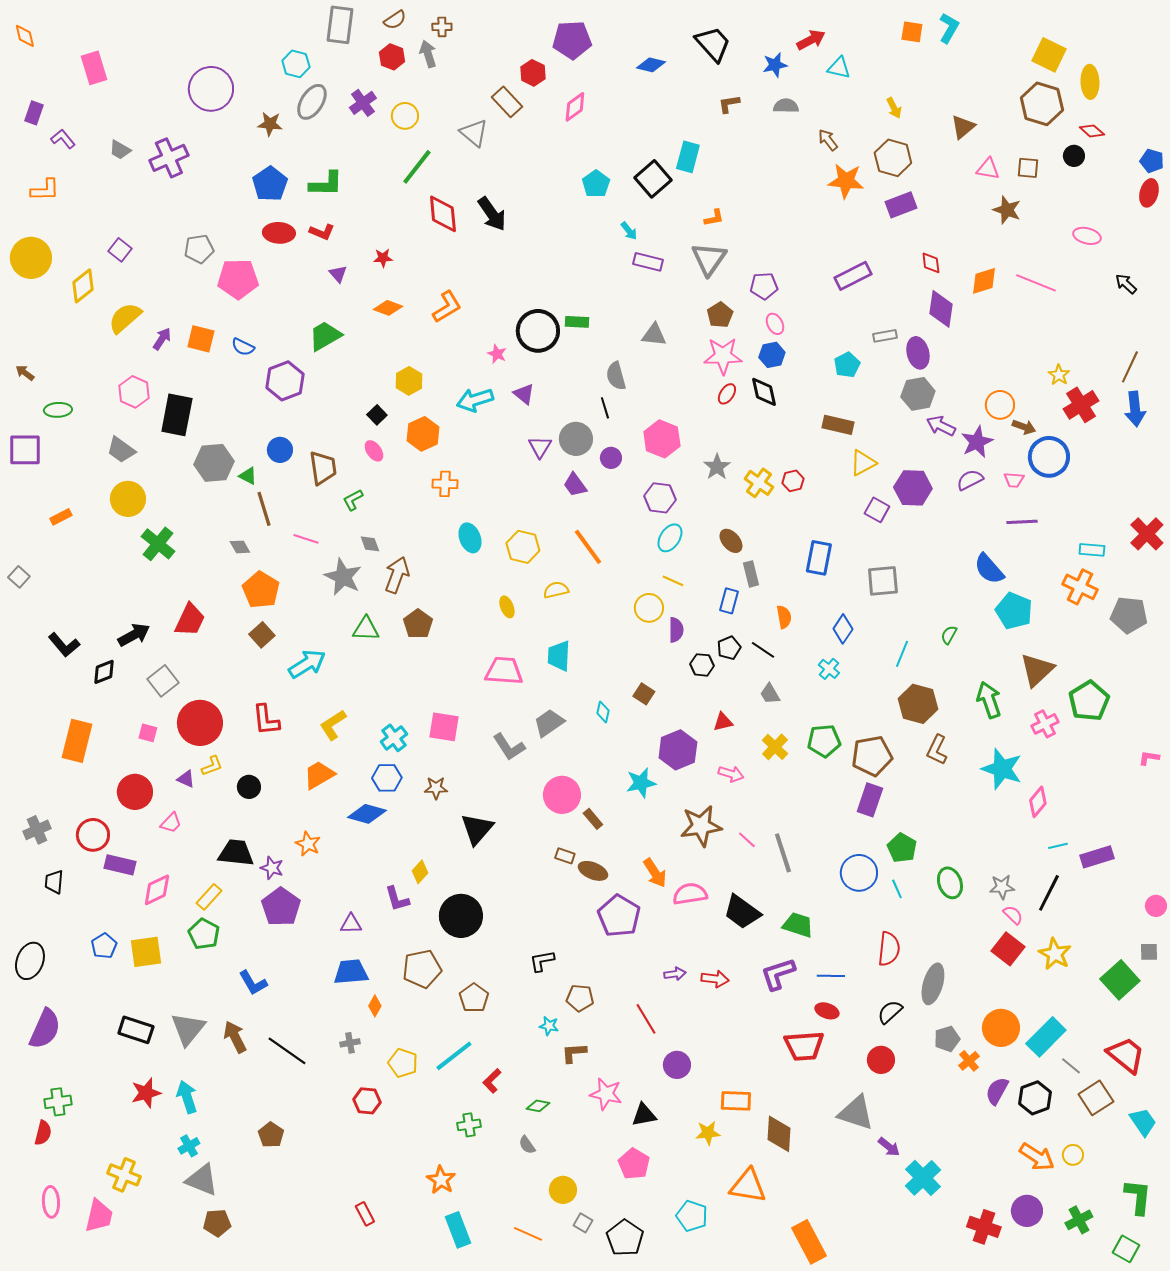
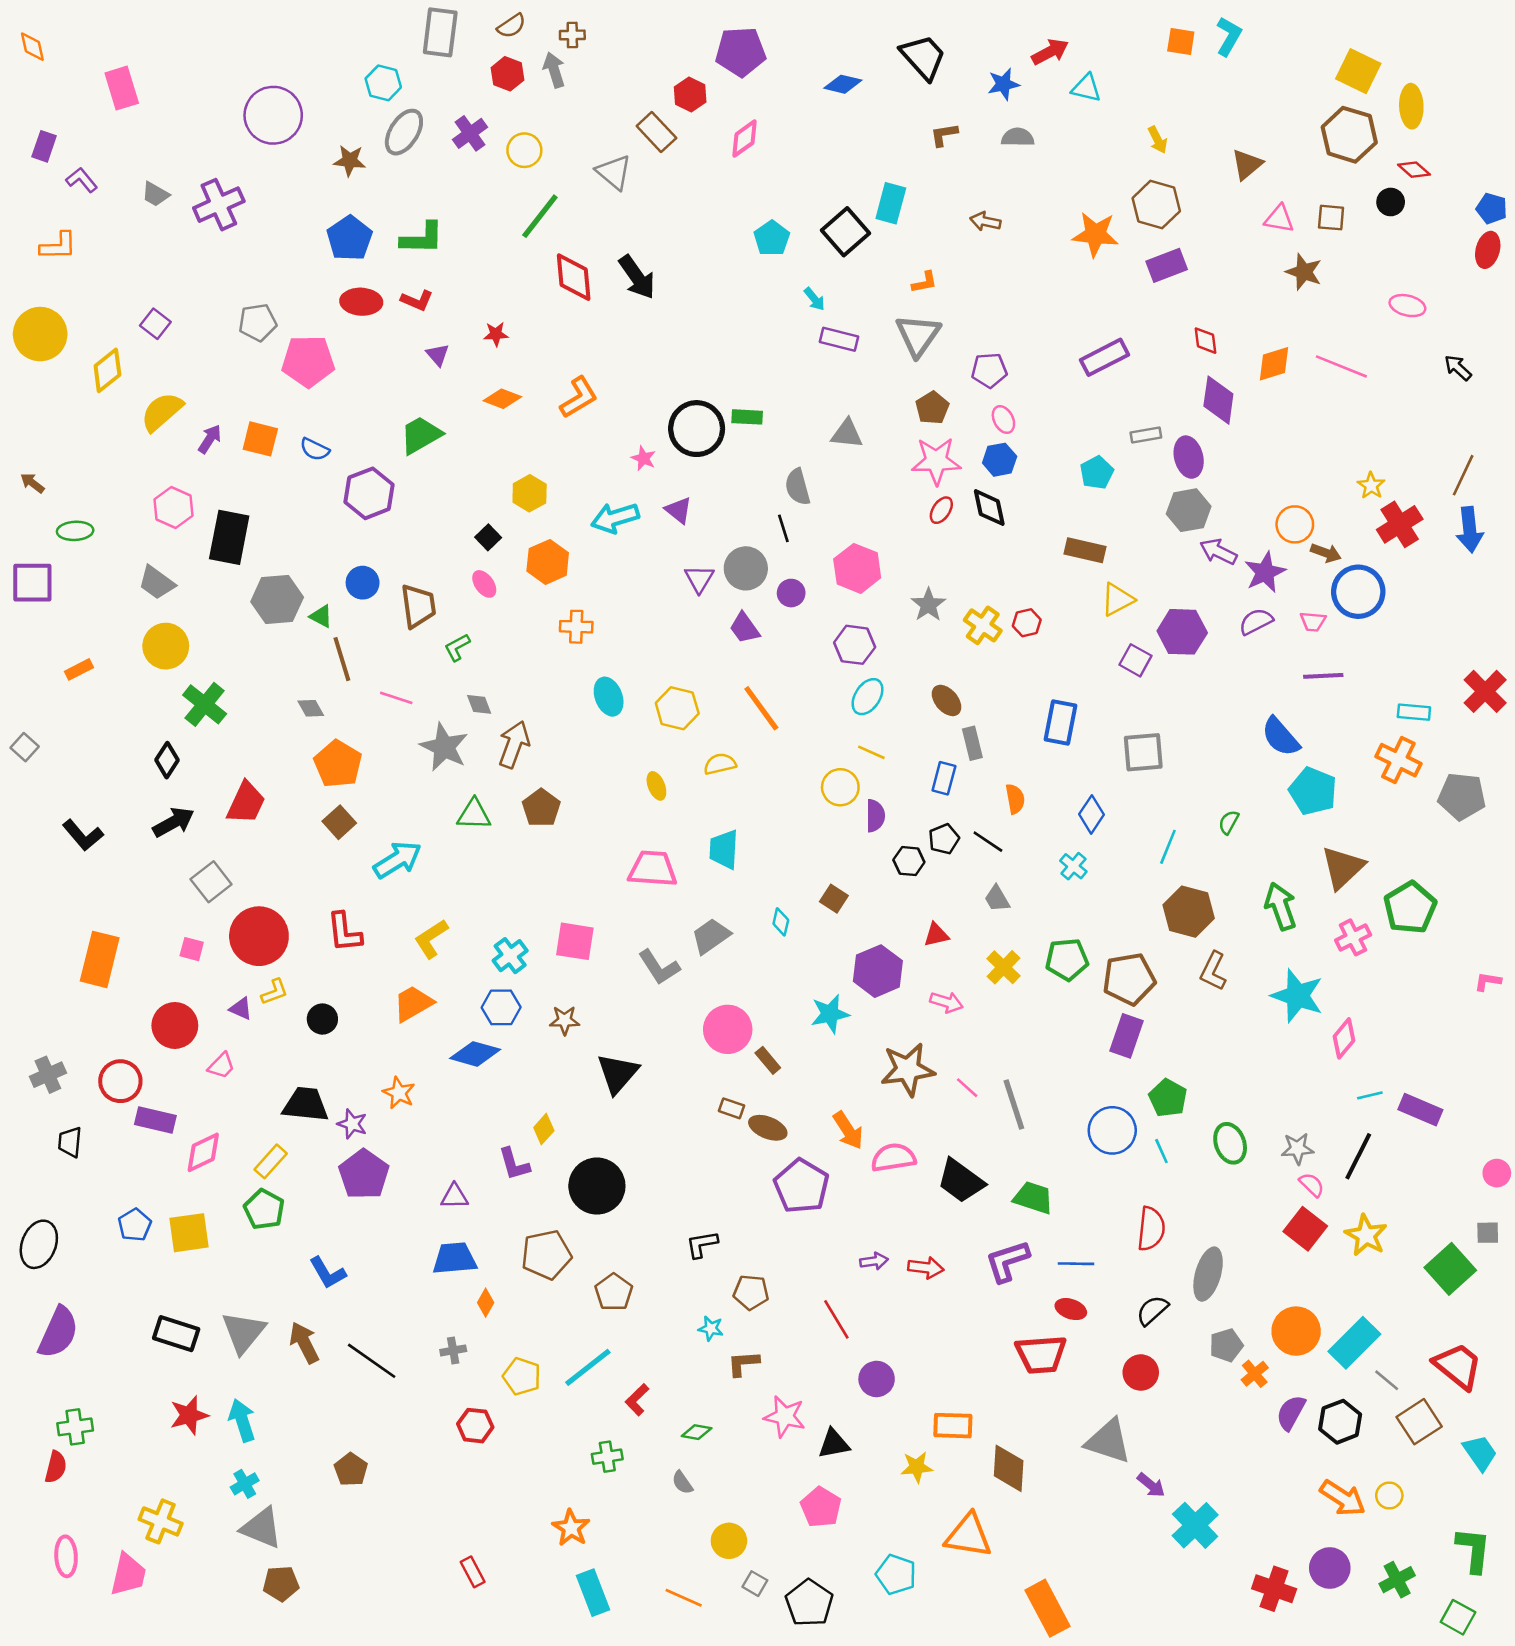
brown arrow: (828, 140) -> (985, 221), moved, turned -40
black diamond: (104, 672) -> (167, 760), moved, turned -36
purple rectangle: (1097, 857) -> (1420, 1110), turned 40

